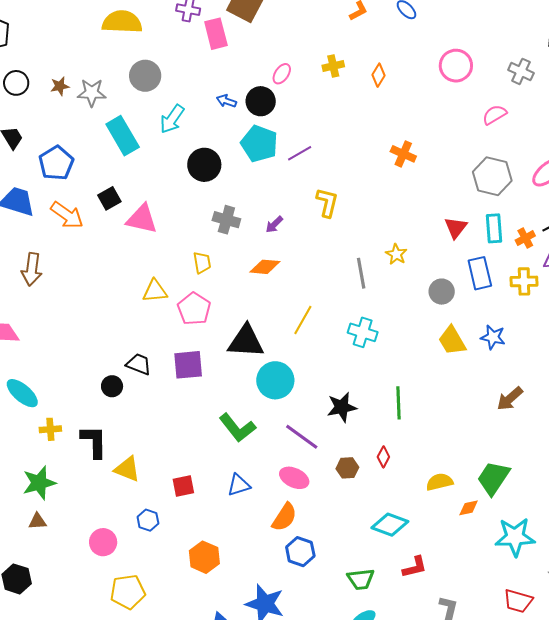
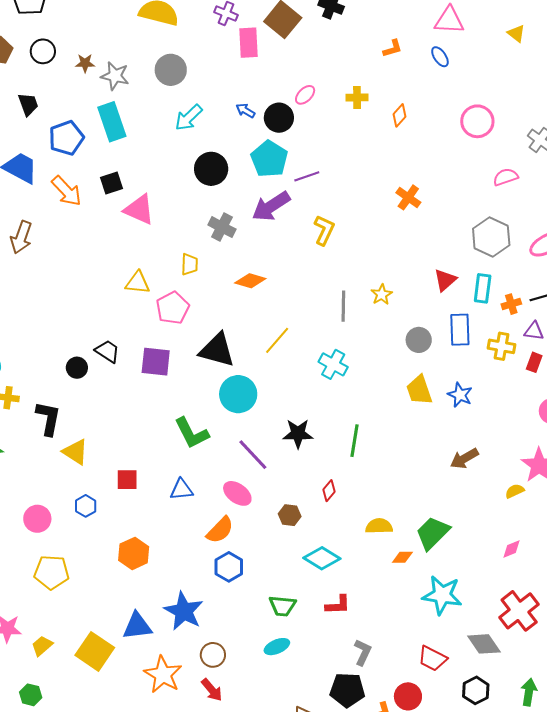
cyan rectangle: (123, 136) -> (112, 122), moved
purple arrow: (274, 224) -> (271, 206), moved, size x2.0
brown hexagon: (347, 468) -> (290, 515), moved

